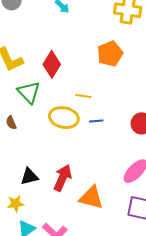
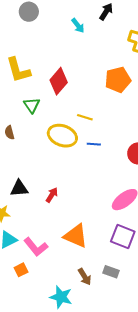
green triangle: (29, 92) -> (32, 105), size x0.7
red arrow: (63, 178) -> (52, 195), size x0.6
orange triangle: (91, 198) -> (76, 236), moved

